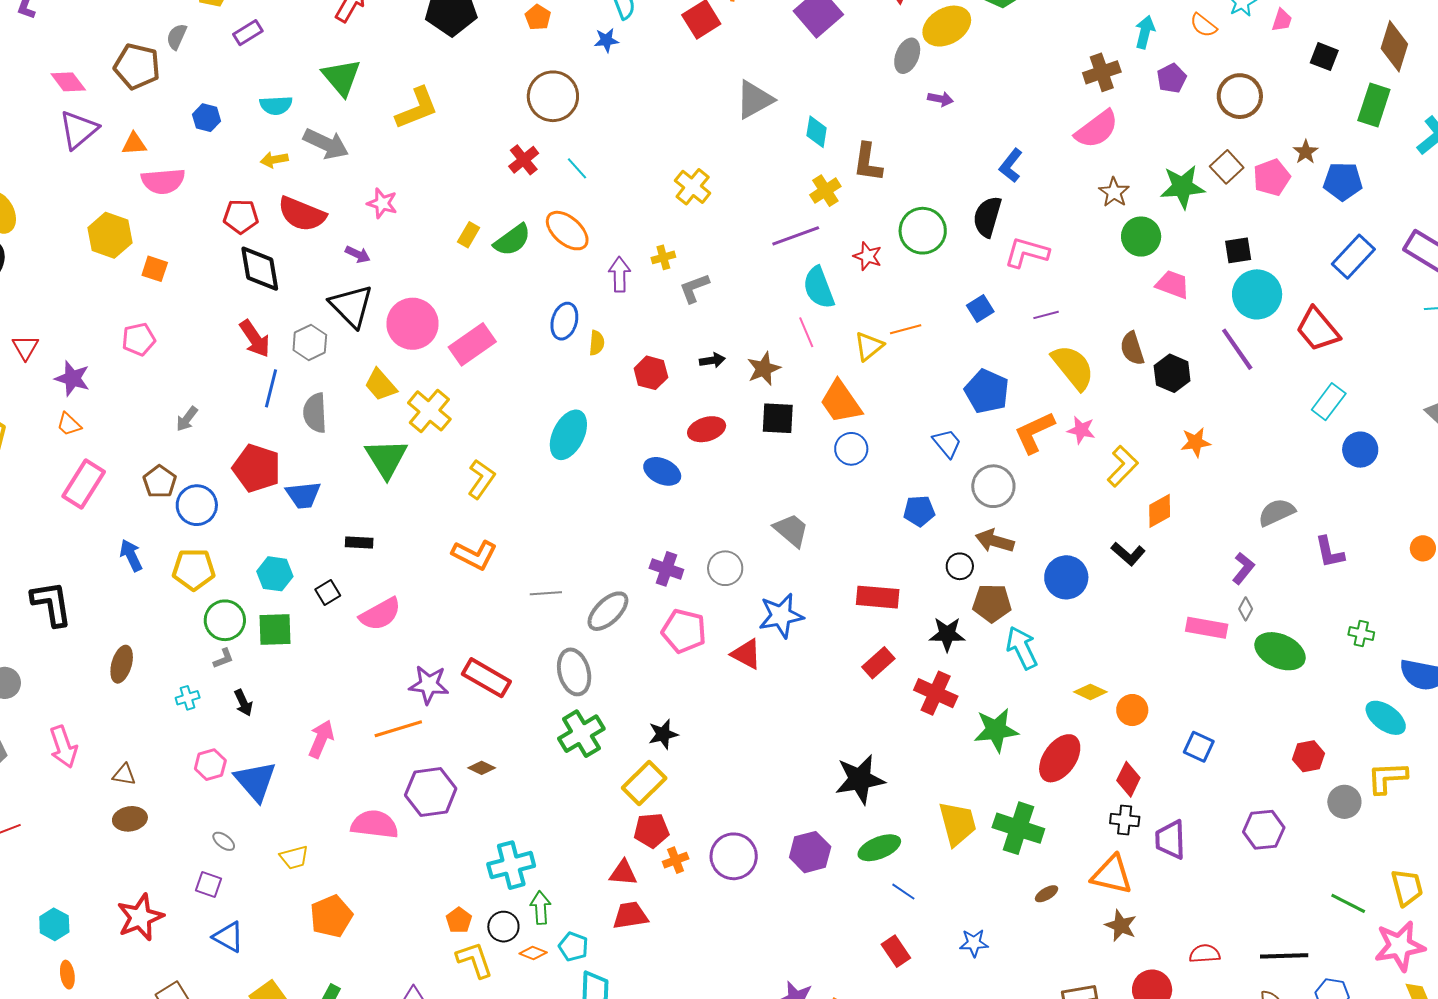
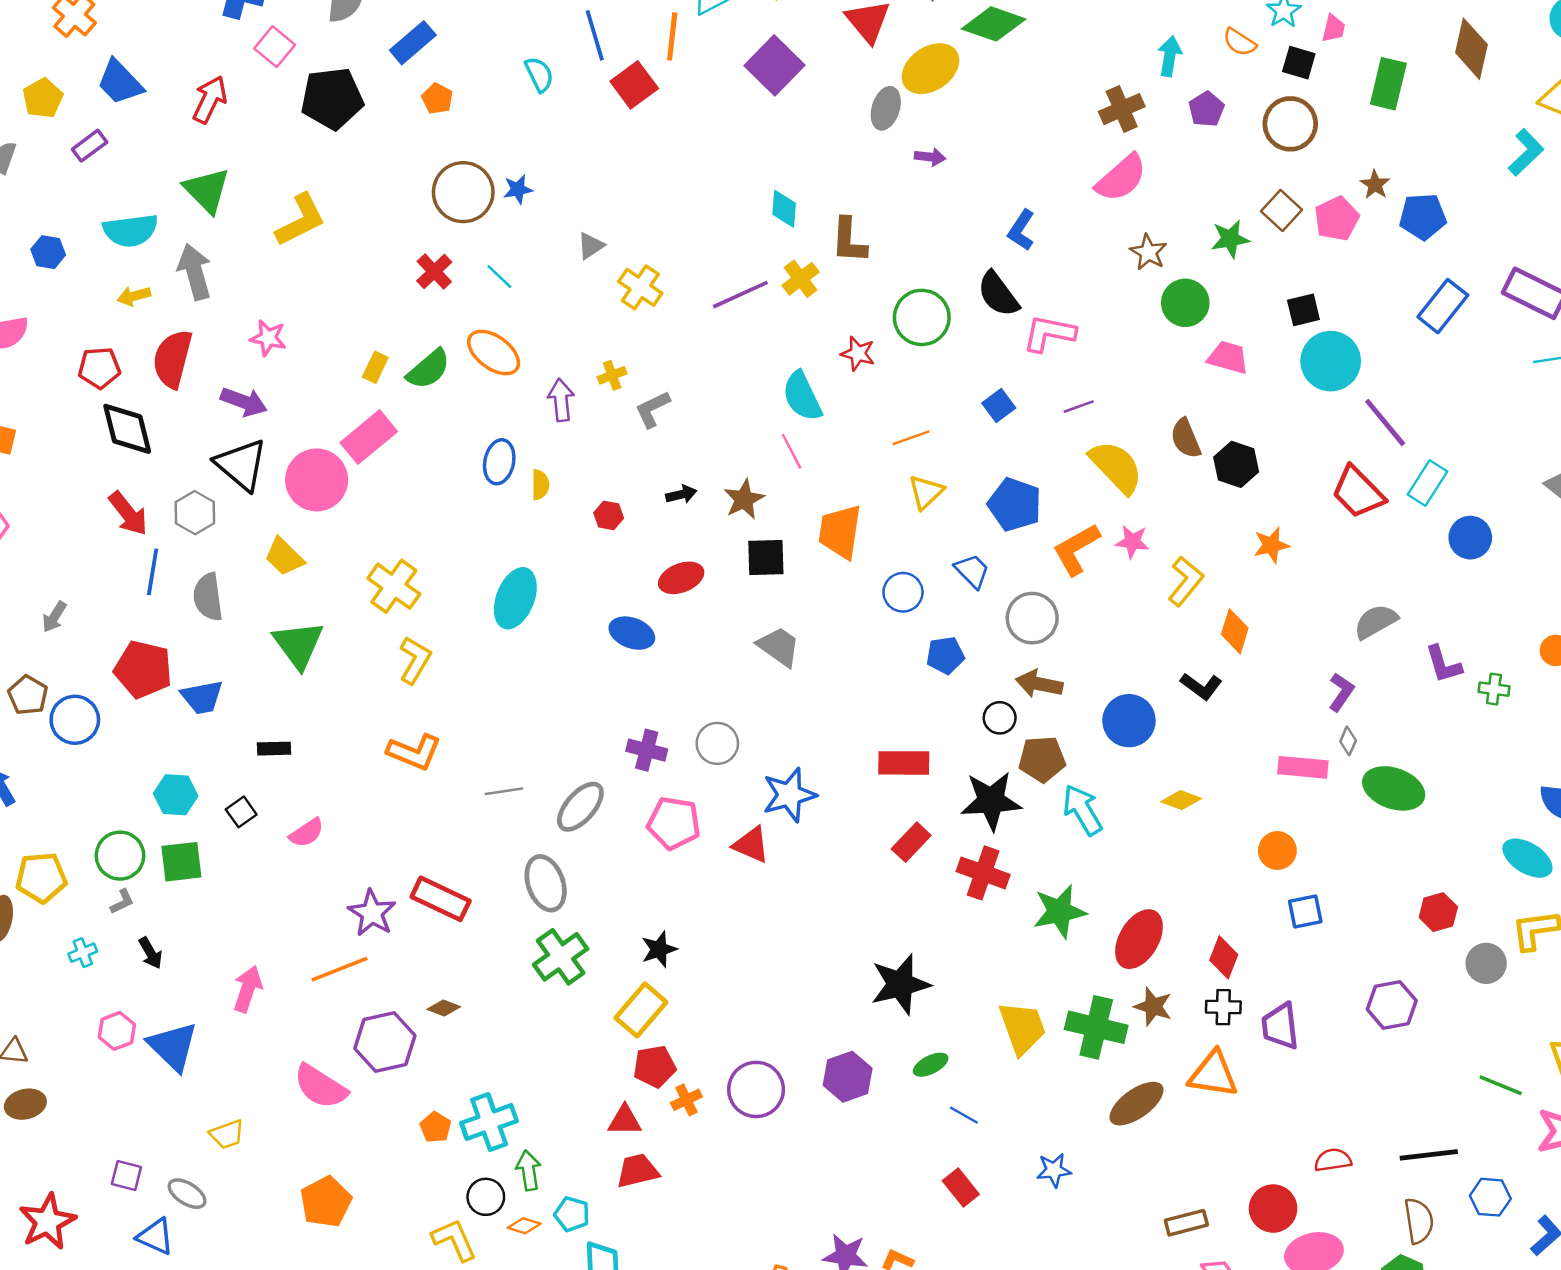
blue star: (606, 40) -> (518, 189), moved
black square: (1324, 57) -> (1299, 63), moved
gray triangle: (754, 100) -> (591, 246), moved, size x0.6
cyan semicircle: (276, 105) -> (131, 230), size x1.4
green rectangle: (1374, 105) -> (1388, 84), moved
gray arrow: (326, 144) -> (195, 272), turned -126
green star: (1182, 187) -> (1230, 239), size x0.7
red semicircle: (302, 214) -> (173, 359), turned 87
black semicircle: (987, 217) -> (998, 294), turned -48
purple line: (796, 236) -> (740, 295), moved
purple arrow: (358, 254) -> (244, 402), size x1.5
red trapezoid: (1318, 329) -> (1358, 492), moved
pink rectangle: (472, 344) -> (369, 437), moved
yellow triangle: (869, 346) -> (926, 492), moved
purple line: (1237, 349) -> (1385, 422), moved
red hexagon: (651, 373) -> (609, 515), size x0.7
orange trapezoid: (841, 402) -> (840, 532), turned 48
yellow cross: (429, 411) -> (394, 586), moved
blue circle: (851, 449) -> (903, 592), moved
orange diamond: (1160, 511) -> (1235, 631), turned -39
gray trapezoid: (791, 530) -> (779, 647), moved
yellow pentagon: (194, 569) -> (41, 878), moved
pink semicircle: (380, 614) -> (307, 833), size x0.7
black star: (947, 634) -> (991, 801), size x1.4
green cross: (1361, 634) -> (1494, 689), moved
purple star: (429, 685) -> (372, 913), turned 30
yellow diamond: (1090, 692) -> (1181, 800), moved
orange circle: (1132, 710) -> (1277, 851), moved
blue square: (1199, 747) -> (1305, 911), turned -32
pink semicircle: (375, 824) -> (321, 1087), turned -150
gray ellipse: (224, 841) -> (187, 1194), moved, size x1.4
green ellipse: (879, 848) -> (931, 1065), size x0.7
brown ellipse: (1047, 894) -> (1136, 1104), size x2.0
orange pentagon: (331, 916) -> (326, 1202), moved
orange pentagon: (459, 920) -> (435, 1127), moved
brown star: (1121, 926) -> (1153, 1007), moved

